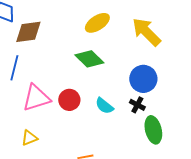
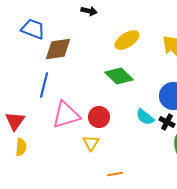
cyan semicircle: (104, 106) -> (145, 117), moved
yellow triangle: (29, 138) -> (91, 143), moved, turned -36

